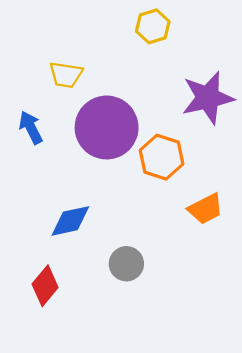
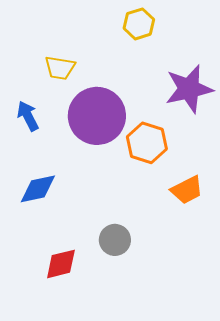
blue diamond: (70, 221) -> (38, 189), moved
red diamond: (45, 286) -> (61, 264), moved, turned 36

